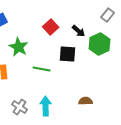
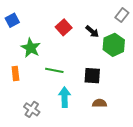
black square: (68, 54) -> (92, 76), moved
cyan arrow: (46, 106) -> (65, 97), moved

